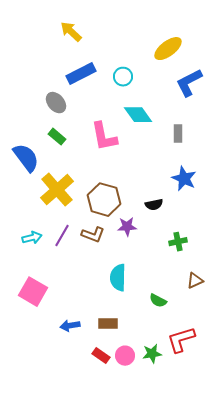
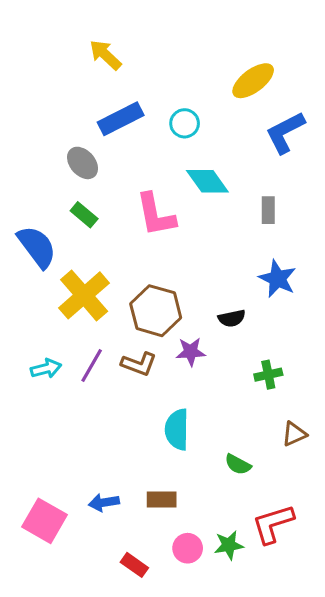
pink square: (33, 292) -> (44, 521), moved
red rectangle: (101, 356) -> (134, 565), moved

